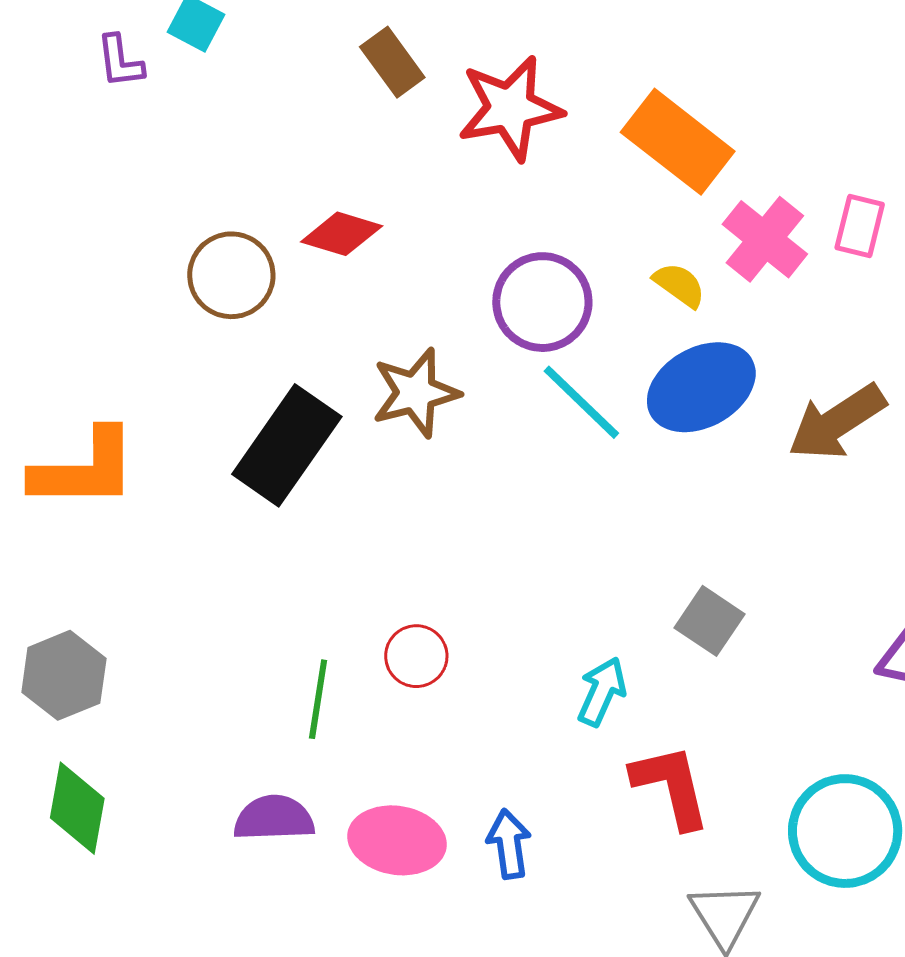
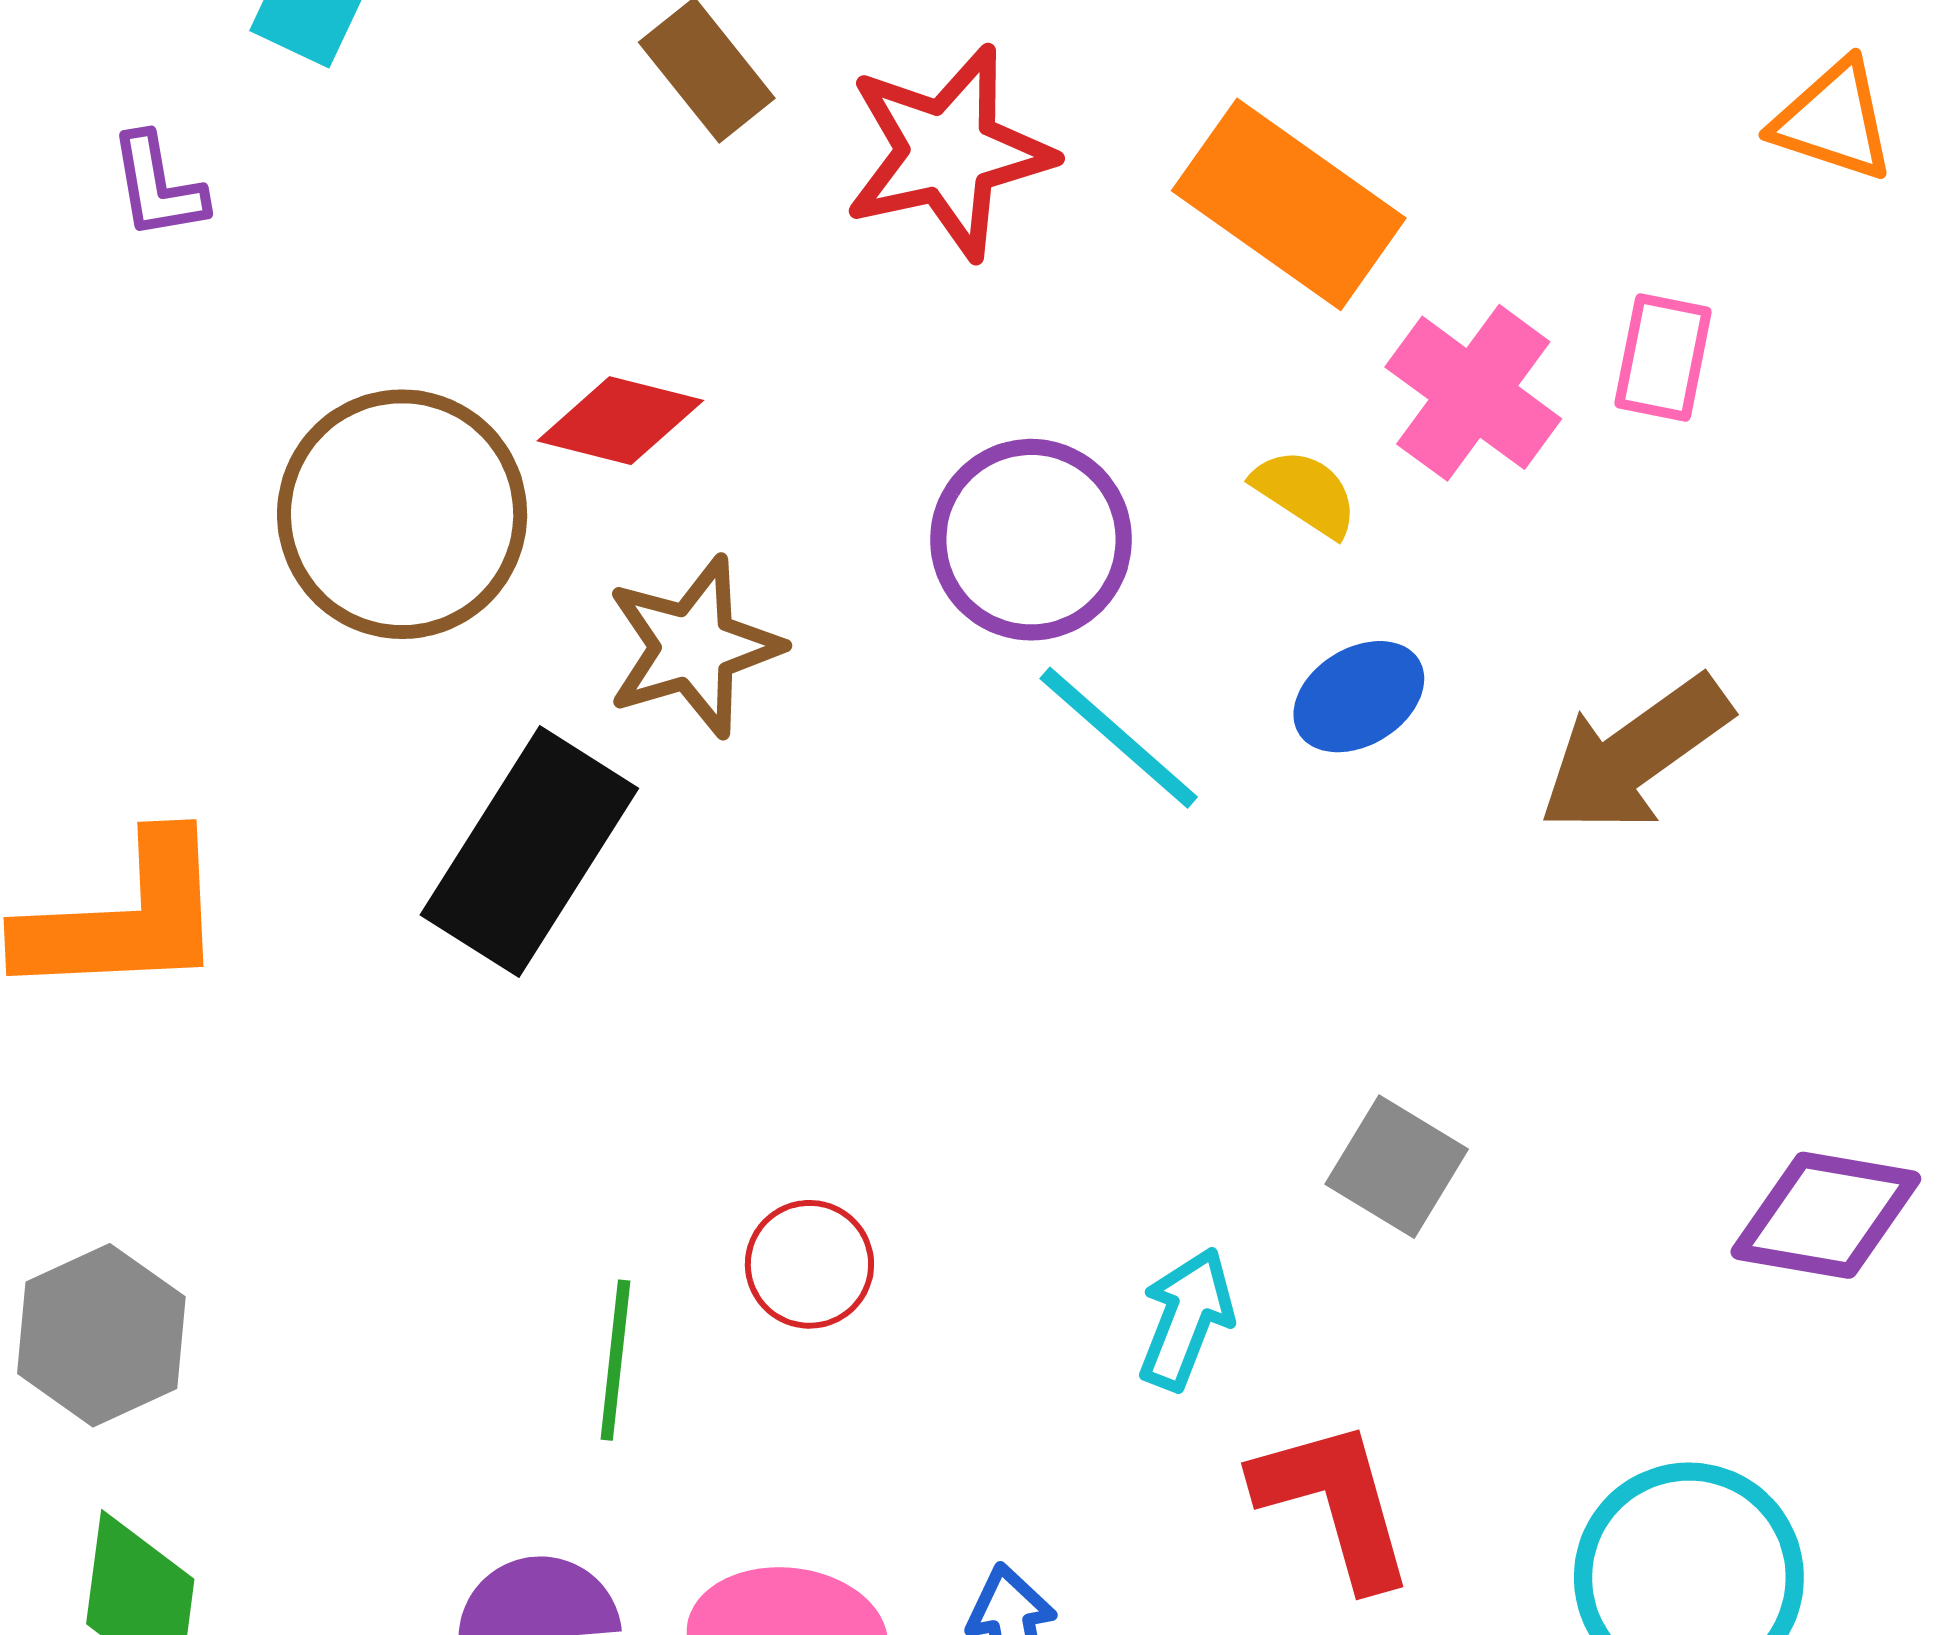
purple L-shape: (120, 61) -> (158, 186), moved
brown circle: (231, 275) -> (402, 514), size x1.4
blue ellipse: (701, 387) -> (1359, 697), size x0.6
brown star: (416, 393) -> (694, 647), moved

